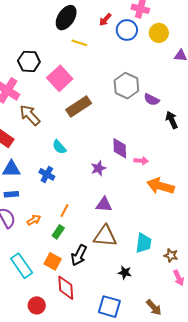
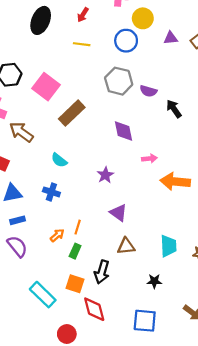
blue circle: (127, 30) -> (126, 41), moved
yellow line: (79, 43) -> (82, 44), moved
purple diamond: (120, 148) -> (124, 131), moved
purple triangle: (104, 205) -> (118, 213), turned 42
orange arrow: (34, 220) -> (57, 235), moved
brown triangle: (105, 236) -> (126, 246), size x0.7

